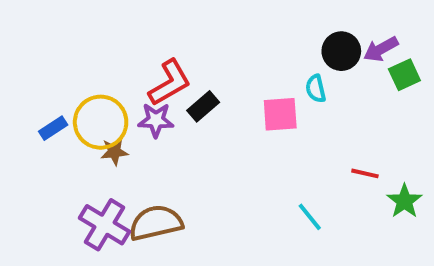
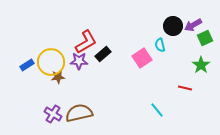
pink square: (280, 114) -> (142, 58), turned -30
green star: (404, 201) -> (201, 65), moved
purple cross: (105, 225) -> (53, 114), size x0.7

